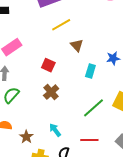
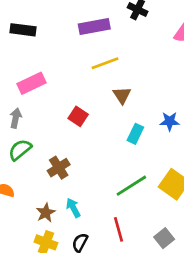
brown cross: (51, 92) -> (59, 168), moved
brown star: (26, 137) -> (46, 213), moved
red line: (89, 140) -> (119, 229), turned 66

